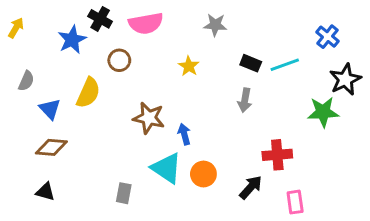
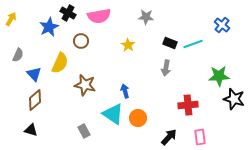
black star: (345, 79) -> (234, 99), moved, turned -30
brown star: (149, 118) -> (85, 85), moved
brown diamond: (51, 147) -> (35, 100), turned -45
black arrow: (251, 187) -> (169, 137), moved
gray rectangle: (124, 193) -> (84, 131), turned -40

